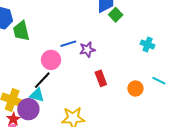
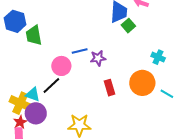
orange circle: (135, 88) -> (142, 83), moved, size x1.6
cyan triangle: (37, 95) -> (33, 94), moved

